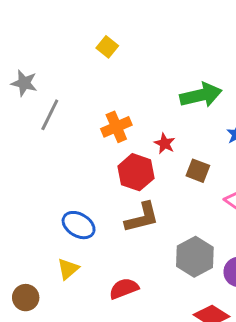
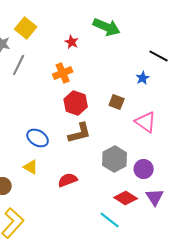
yellow square: (107, 47) -> (26, 28), moved, size x1.5
green arrow: (201, 95) -> (107, 27), moved, turned 36
red star: (165, 143) -> (72, 42), moved
yellow triangle: (68, 269) -> (31, 167), turned -49

